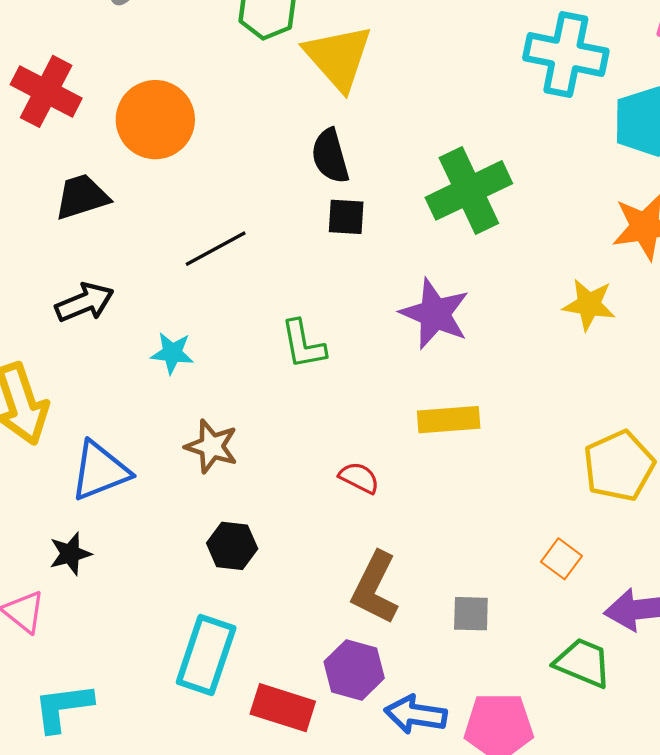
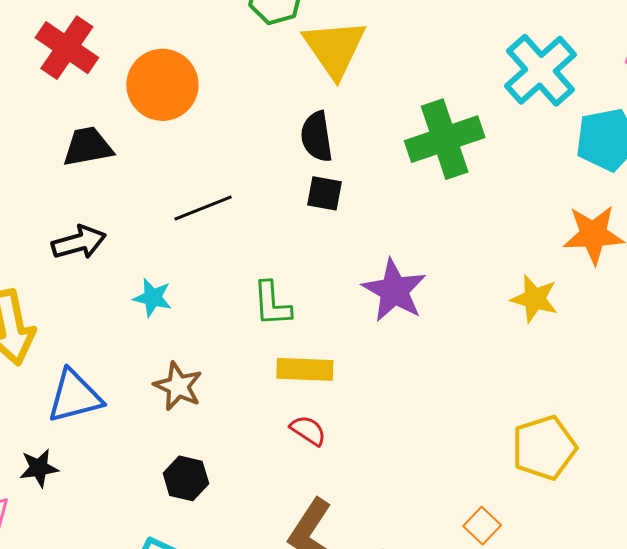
cyan cross: (566, 54) -> (541, 70), turned 30
green cross: (469, 190) -> (445, 139), moved
yellow rectangle: (449, 420) -> (305, 369), moved

